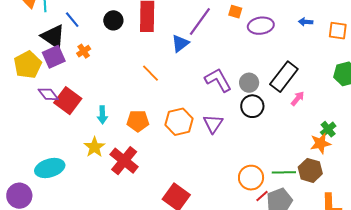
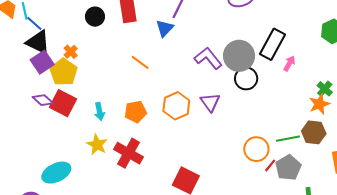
blue line: (72, 20) -> (34, 23), moved
yellow pentagon: (28, 65) -> (64, 72), moved
gray circle: (249, 83) -> (239, 56), size x1.6

